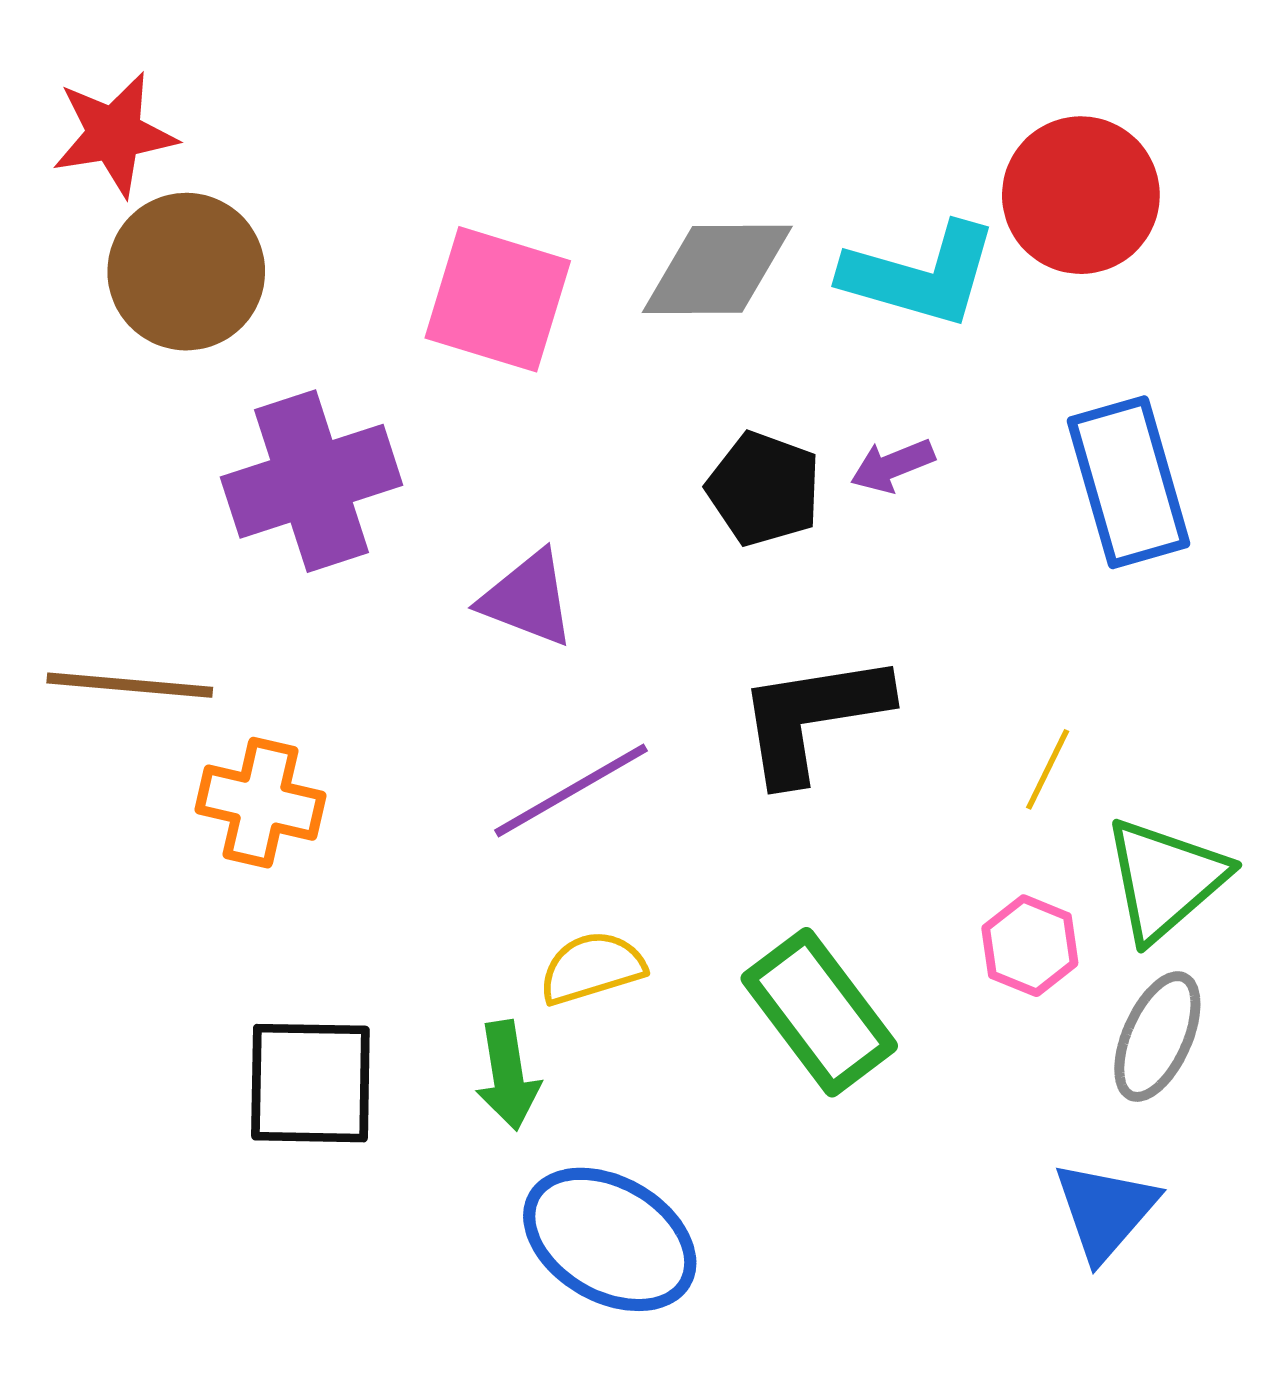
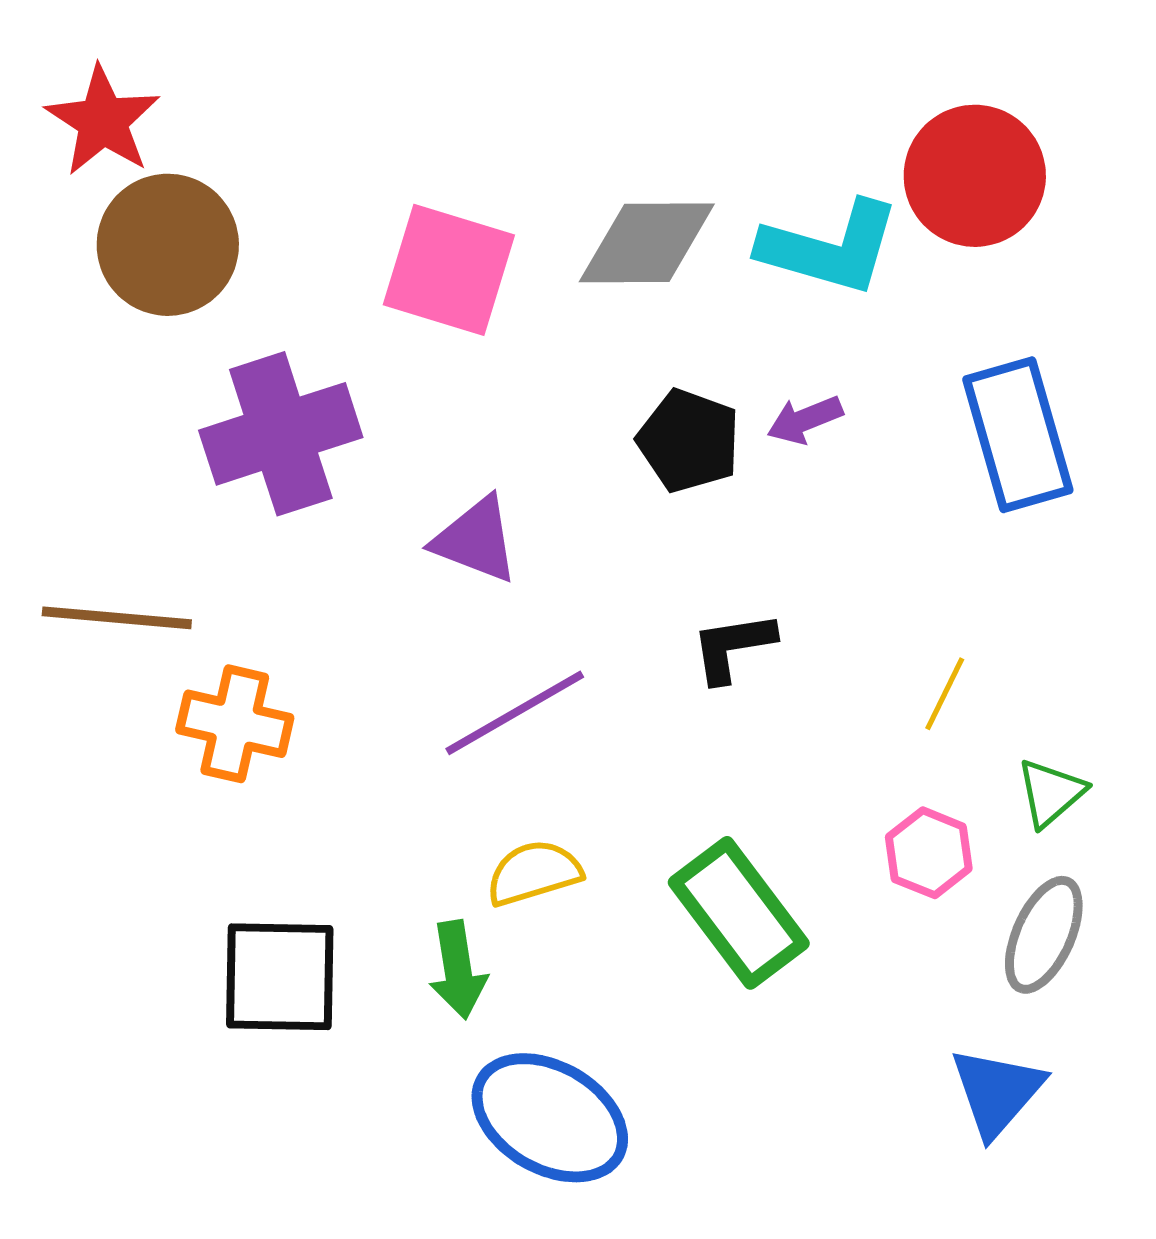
red star: (114, 134) -> (103, 121), turned -30
black L-shape: (813, 717) -> (733, 647), size x0.6
green triangle: (1165, 879) -> (1051, 793), size x0.6

